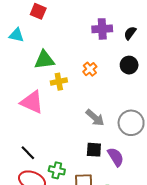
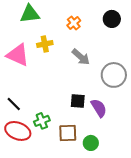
yellow cross: (59, 82) -> (45, 44), moved
gray arrow: (95, 118) -> (81, 57), moved
green cross: (57, 170) -> (42, 121), turned -35

